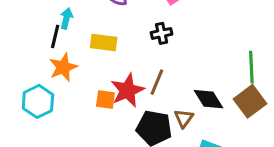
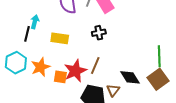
orange star: (63, 67) -> (41, 67), moved
cyan hexagon: (38, 101) -> (16, 63), moved

